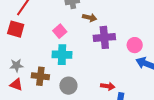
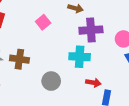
cyan cross: (62, 55) -> (80, 57), moved
brown cross: (40, 76) -> (19, 59), moved

